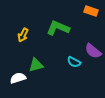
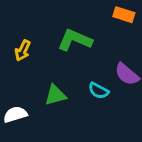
green triangle: (36, 65) -> (55, 95), moved

